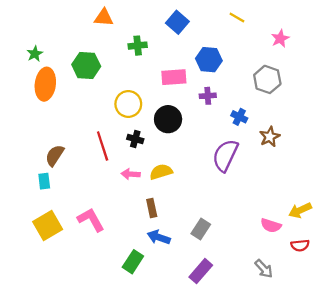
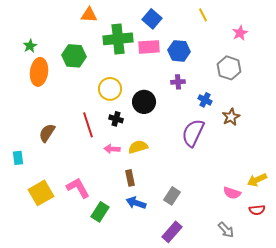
yellow line: (237, 18) -> (203, 15), turned 32
green cross: (138, 46) -> (118, 39), size x1.8
pink rectangle: (174, 77) -> (149, 47), moved
cyan rectangle: (44, 181) -> (18, 158), moved
green rectangle: (133, 262) -> (100, 212), moved

